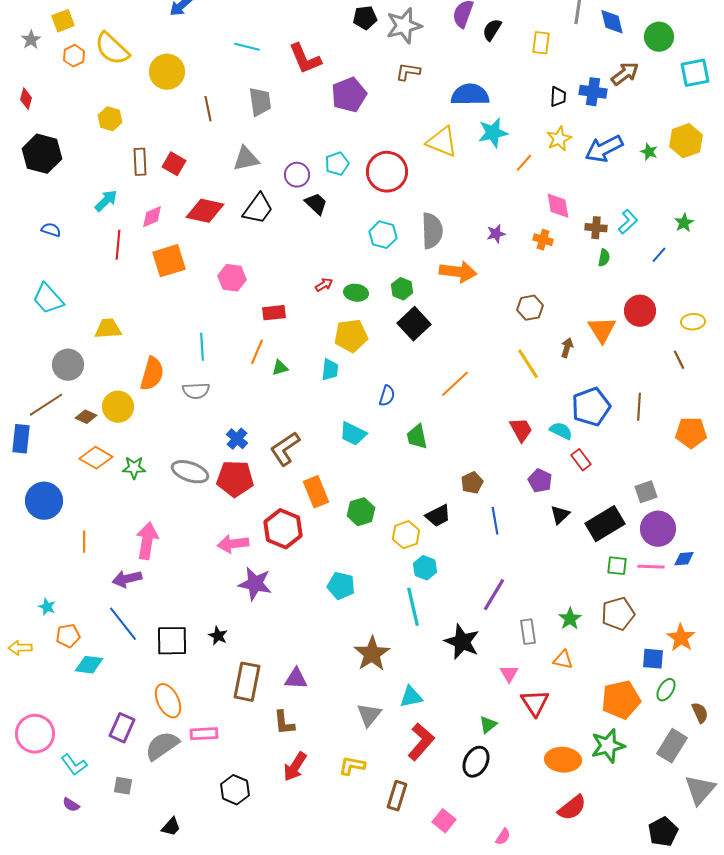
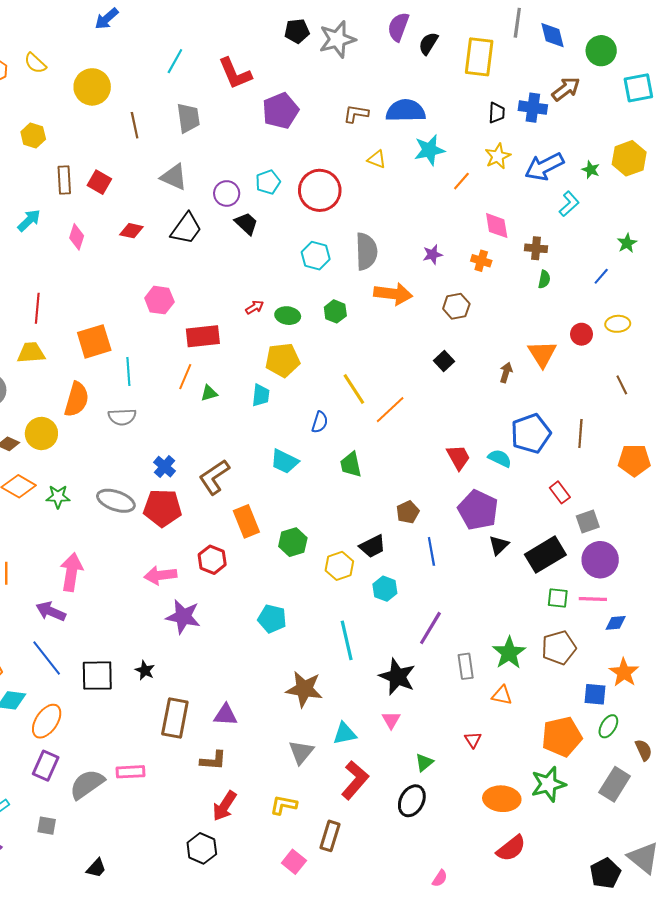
yellow rectangle: (541, 43) -> (479, 57), size x1.6
cyan line: (247, 47) -> (175, 61), turned -75
yellow semicircle: (112, 49) -> (35, 63), size x0.6
brown L-shape: (408, 72) -> (356, 114), moved
yellow triangle: (442, 142) -> (377, 159), size x0.6
gray triangle: (246, 159) -> (174, 177), turned 36
red diamond: (205, 211) -> (131, 231), size x0.6
pink diamond: (152, 217) -> (77, 237), turned -50
cyan L-shape: (628, 222) -> (569, 204), moved
red line: (118, 245) -> (37, 308), moved
orange square: (169, 261) -> (94, 341), moved
brown hexagon: (530, 308) -> (456, 306), moved
red circle: (640, 311) -> (582, 334), size x0.7
red rectangle: (274, 313) -> (203, 336), size x1.4
yellow ellipse: (693, 322) -> (618, 324), moved
black square: (414, 324) -> (444, 361), moved, size x0.6
yellow line: (528, 364) -> (354, 389), moved
red rectangle: (581, 460) -> (560, 492), moved
purple pentagon: (540, 481) -> (478, 510), size x1.6
red hexagon: (283, 529) -> (212, 560), size x0.7
blue diamond: (684, 559) -> (616, 623), moved
cyan hexagon: (425, 568) -> (385, 589), moved
purple arrow: (127, 579) -> (51, 611), turned 36
green star: (570, 619) -> (509, 653), size x1.4
brown star: (372, 654) -> (304, 689), turned -30
pink triangle: (509, 674) -> (391, 720), moved
orange ellipse: (168, 701) -> (47, 721), moved, turned 60
red triangle: (535, 703) -> (473, 740), size x0.6
brown L-shape: (284, 723) -> (213, 760), turned -80
black hexagon: (235, 790) -> (202, 848), moved
gray triangle: (700, 790) -> (644, 858), moved, turned -32
pink square: (444, 821) -> (294, 862), moved

